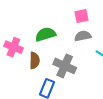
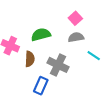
pink square: (81, 16) -> (75, 18), turned -32

